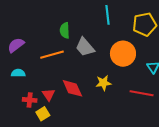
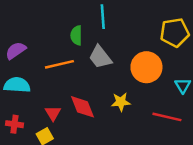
cyan line: (107, 15) -> (103, 17), moved
cyan semicircle: (18, 73) -> (17, 85), size x1.5
red cross: (30, 100) -> (14, 124), moved

